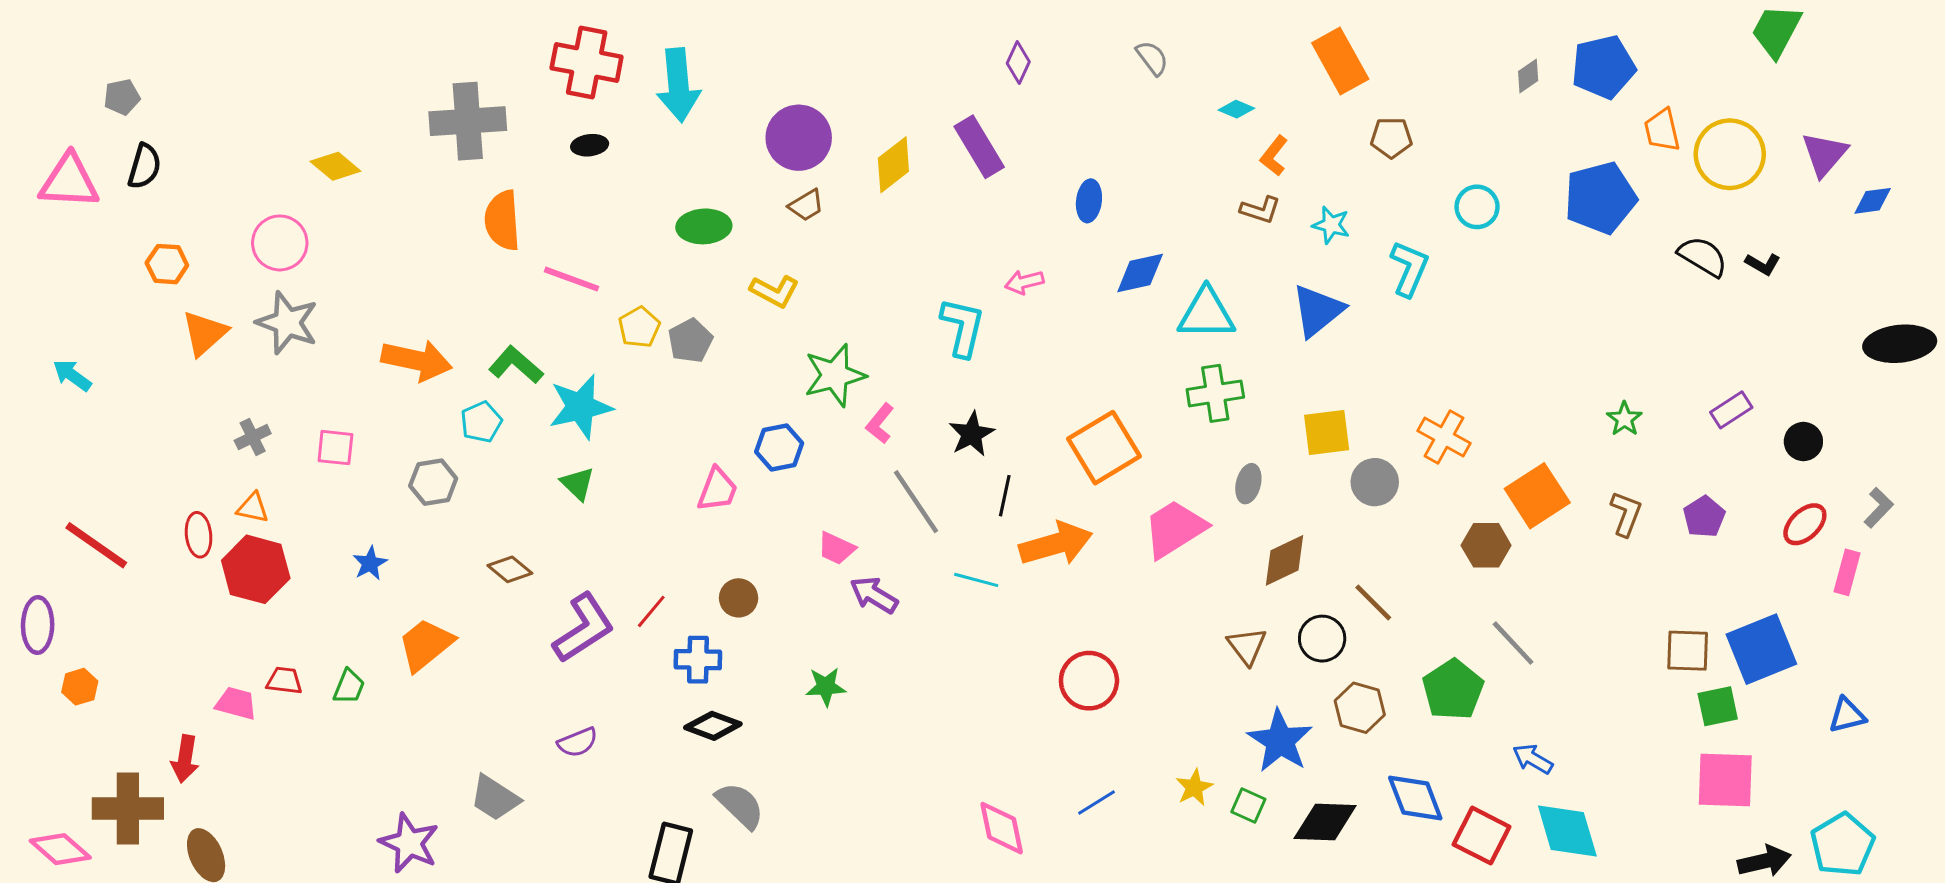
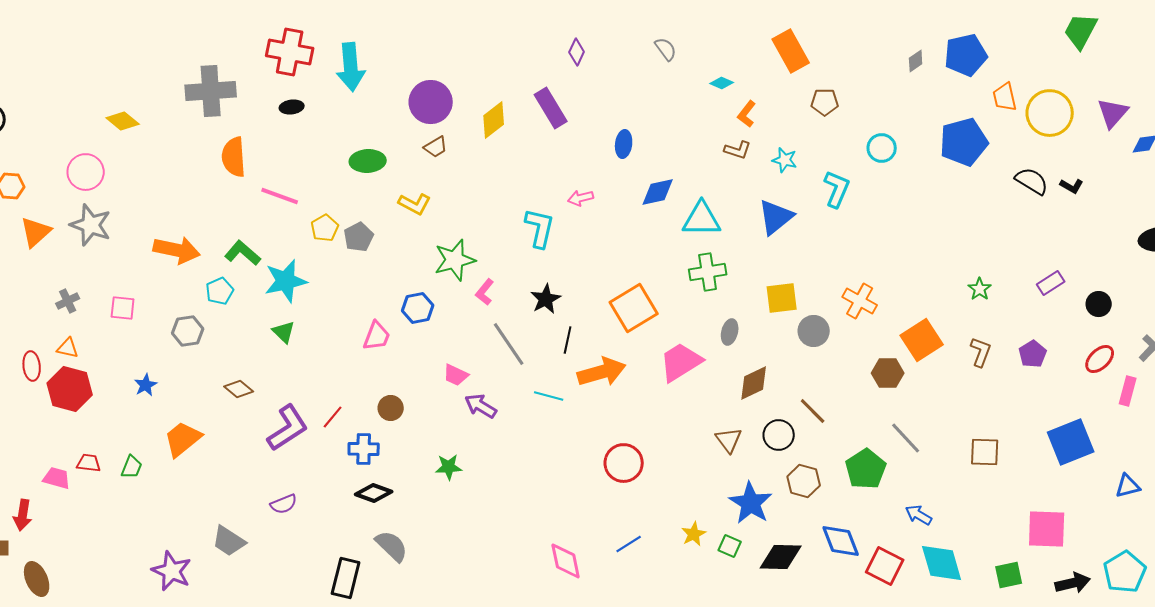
brown square: (1688, 651) -> (985, 452), moved
green square: (1718, 706) -> (1009, 575), moved

